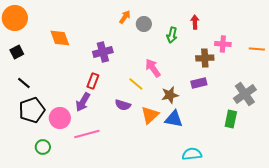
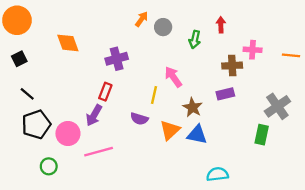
yellow line: (136, 84) -> (154, 95), turned 63
brown star: (170, 95) -> (193, 107), turned -30

